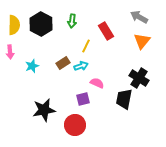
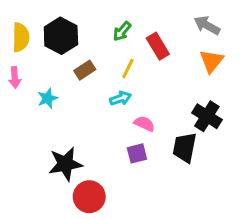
green arrow: (72, 21) -> (122, 31), moved, turned 32
brown rectangle: (63, 63) -> (85, 70), moved
purple square: (83, 99) -> (137, 153), moved
red circle: (75, 125) -> (89, 197), moved

